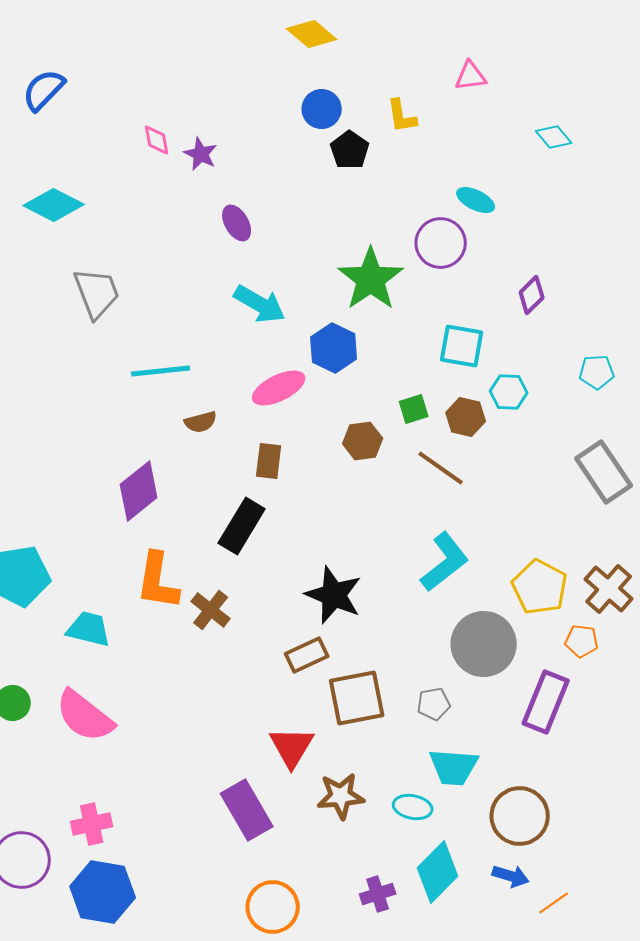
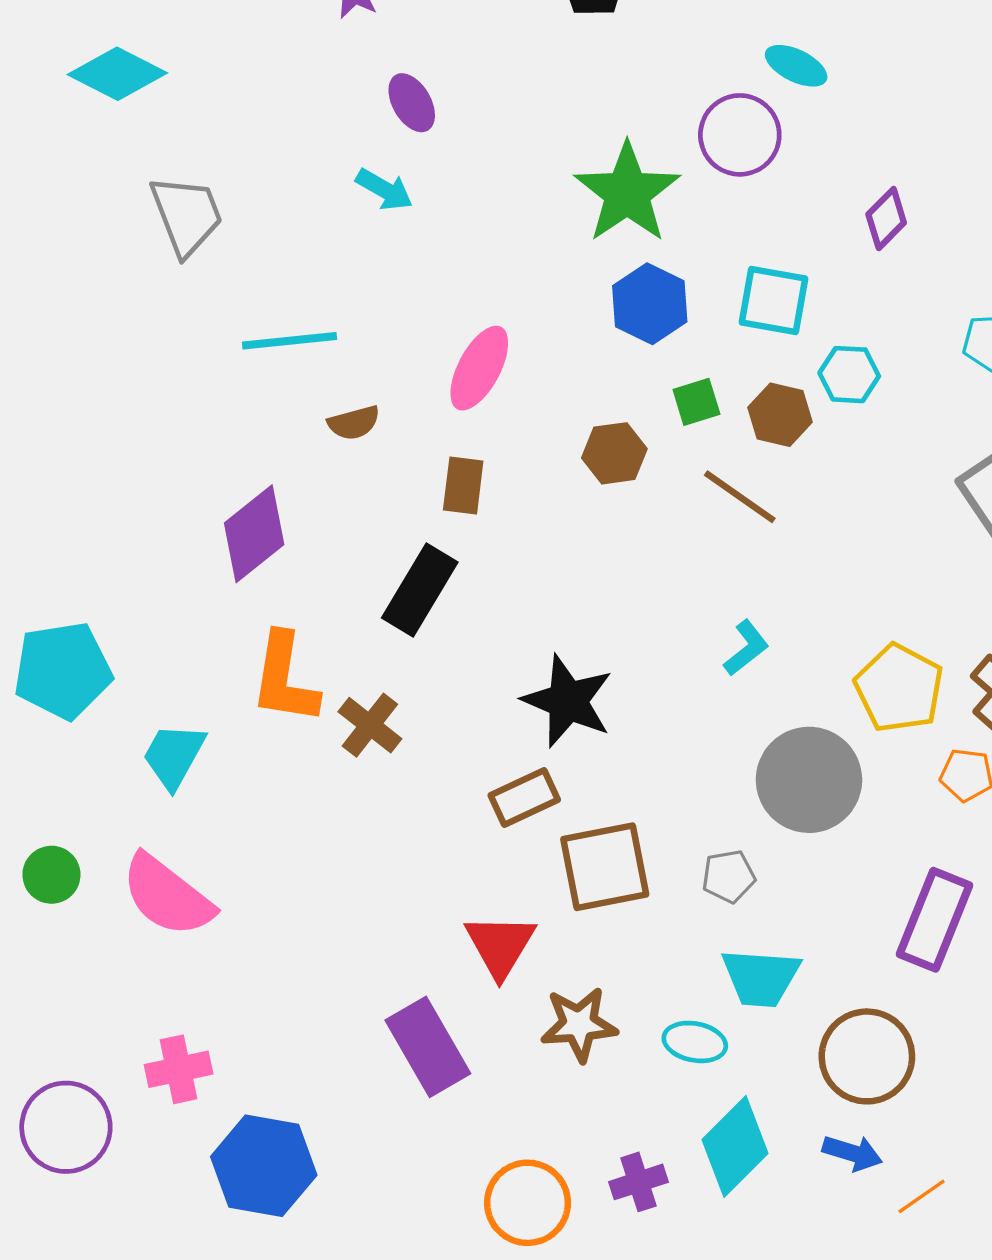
cyan arrow: (260, 304) -> (384, 190), moved, size x0.7
blue hexagon: (334, 348) -> (650, 304), moved
pink ellipse: (279, 388) -> (479, 368), turned -36
cyan L-shape: (445, 562) -> (746, 648), size x0.6
cyan trapezoid: (89, 629) -> (174, 756), turned -75
purple rectangle: (546, 702) -> (934, 920), moved
blue hexagon: (103, 892) -> (264, 1166), moved
orange circle: (273, 907) -> (528, 1203), moved

